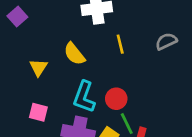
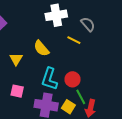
gray semicircle: (166, 41) -> (88, 24), moved, turned 77
yellow line: (120, 44) -> (74, 40), turned -48

